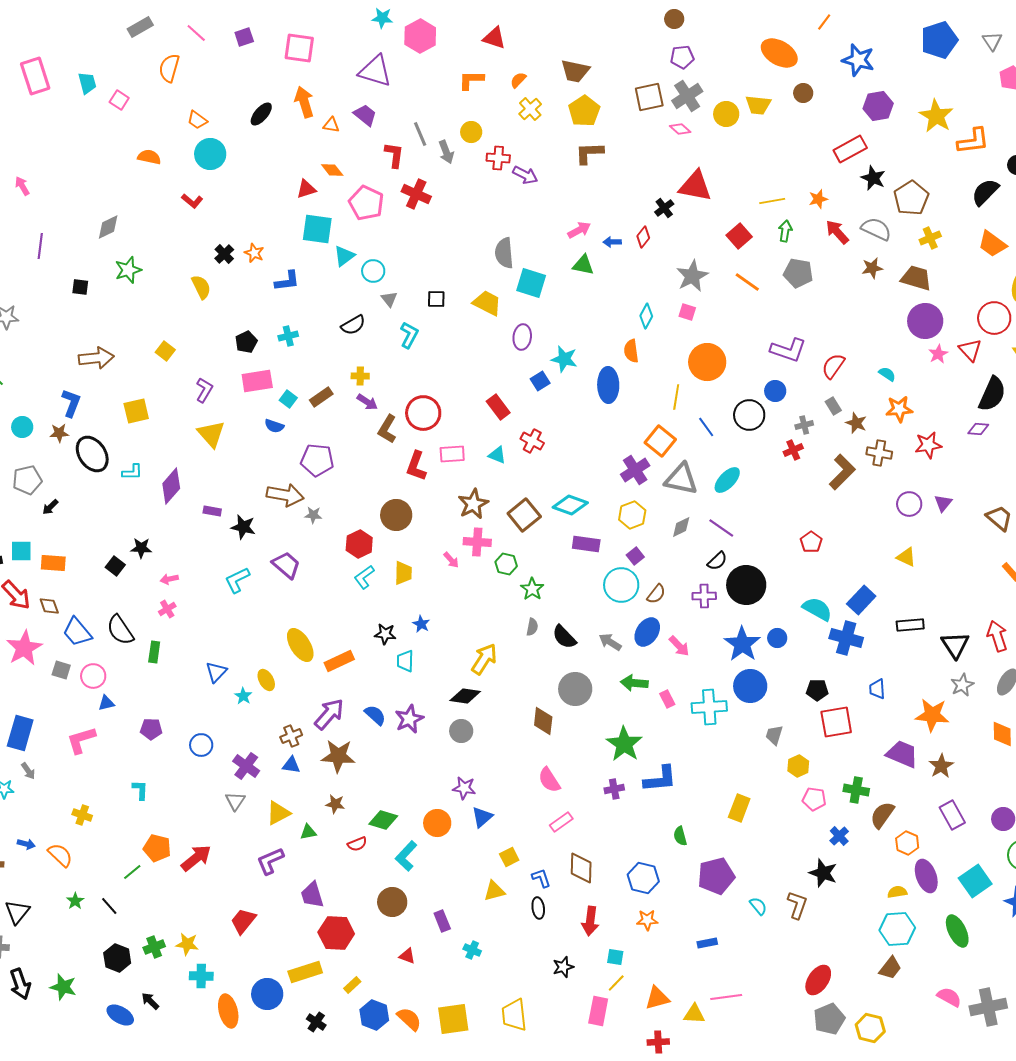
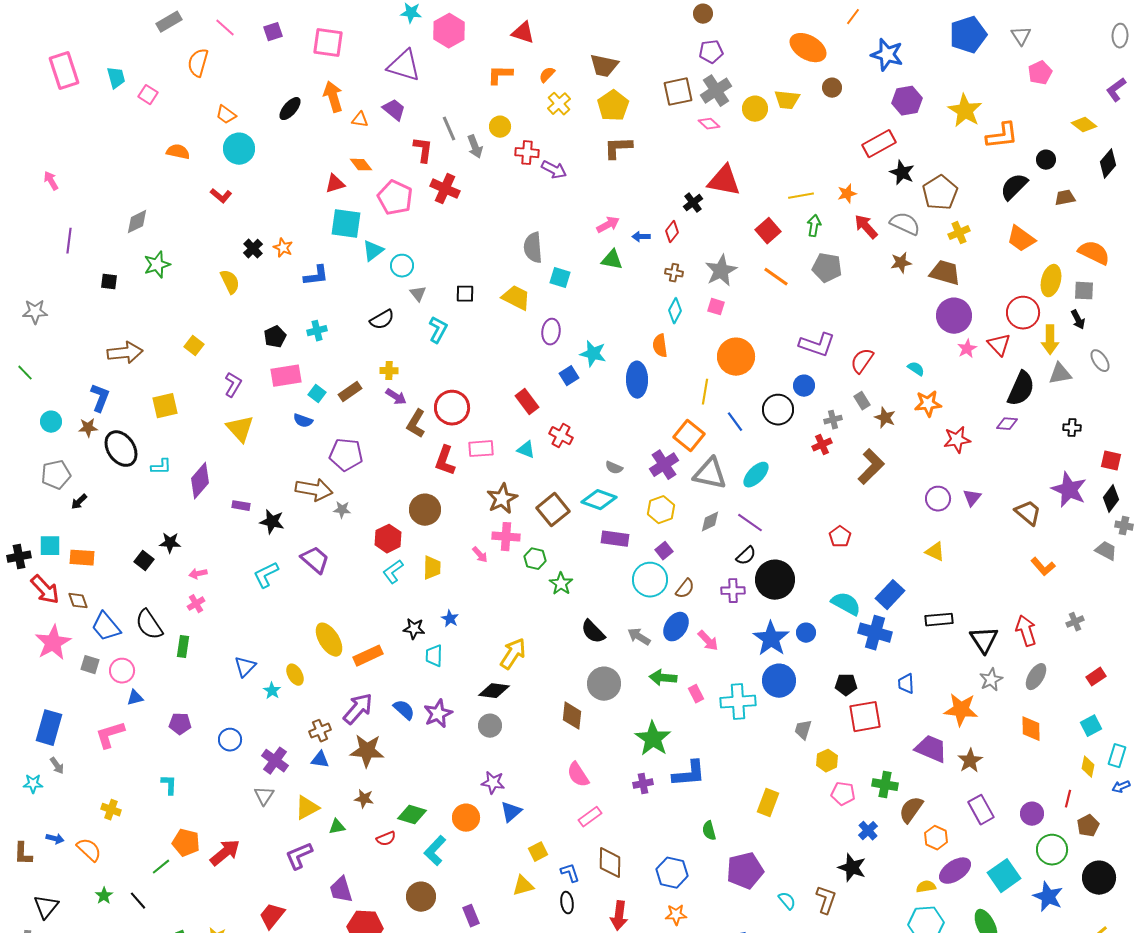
cyan square: (531, 283) -> (560, 278), size x0.7
brown cross: (879, 453) -> (674, 273), moved, size x0.7
gray semicircle: (532, 627) -> (614, 468), moved, turned 102
purple ellipse: (926, 876) -> (955, 871), turned 76

